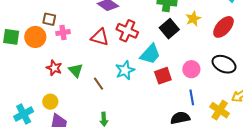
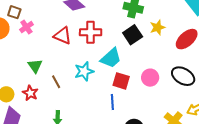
red cross: (127, 31) -> (91, 32), turned -30
pink cross: (63, 33) -> (26, 27), turned -32
red star: (54, 68) -> (30, 93), moved
red square: (163, 76) -> (121, 81), turned 30
blue line: (192, 97) -> (112, 102), moved

